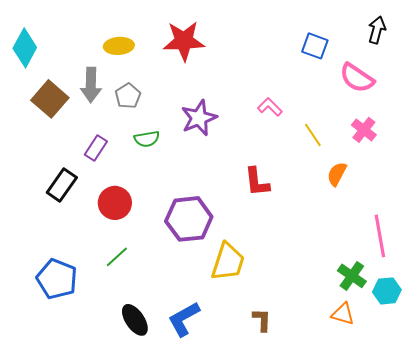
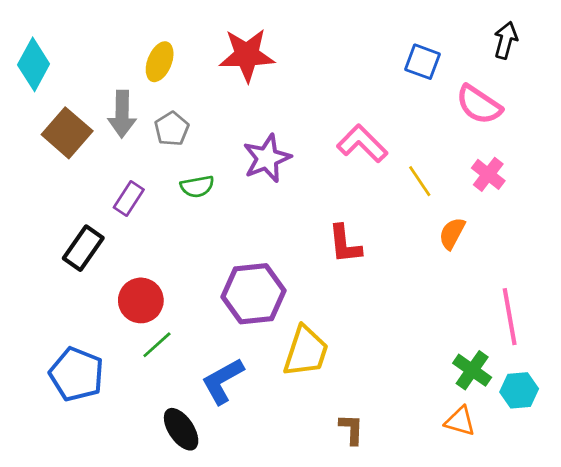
yellow ellipse: (119, 46) -> (160, 62), turned -64
pink L-shape: (270, 107) -> (362, 144), size x1.5
red circle: (115, 203) -> (141, 300), moved
blue L-shape: (184, 319) -> (223, 381), moved

